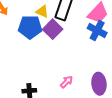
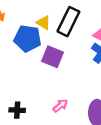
purple square: (53, 29) -> (52, 57), moved, turned -30

